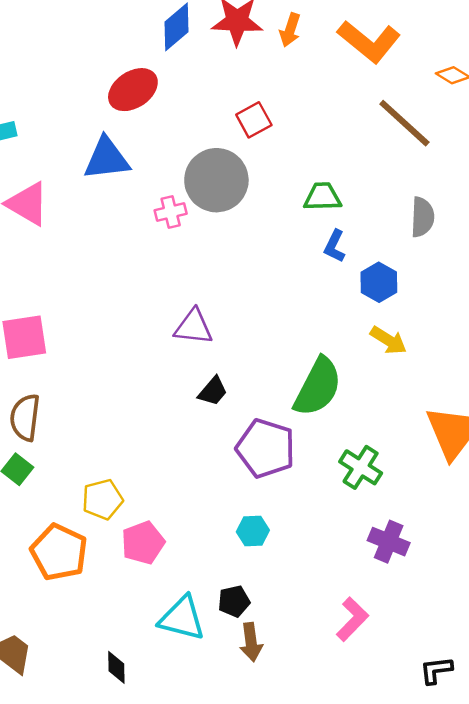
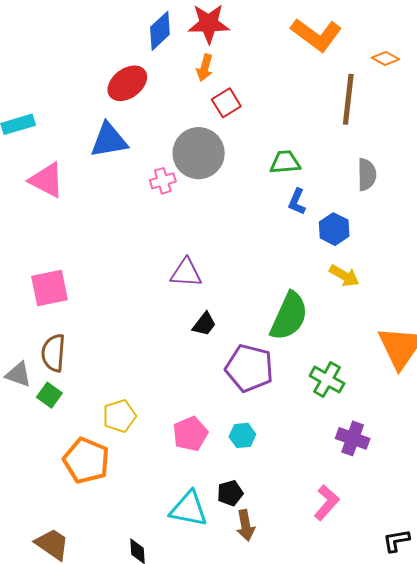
orange arrow: (290, 30) -> (205, 68), moved
brown line: (404, 123) -> (348, 99), turned 57
pink pentagon: (143, 543) -> (190, 434), moved

